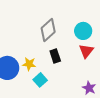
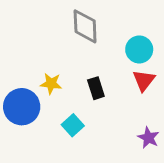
gray diamond: (48, 30) -> (85, 26), moved, turned -50
yellow star: (29, 64) -> (51, 84), moved

